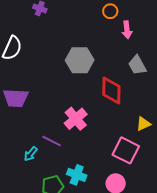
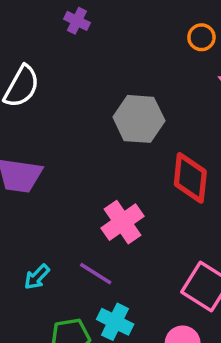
purple line: (52, 141) -> (96, 274), moved

